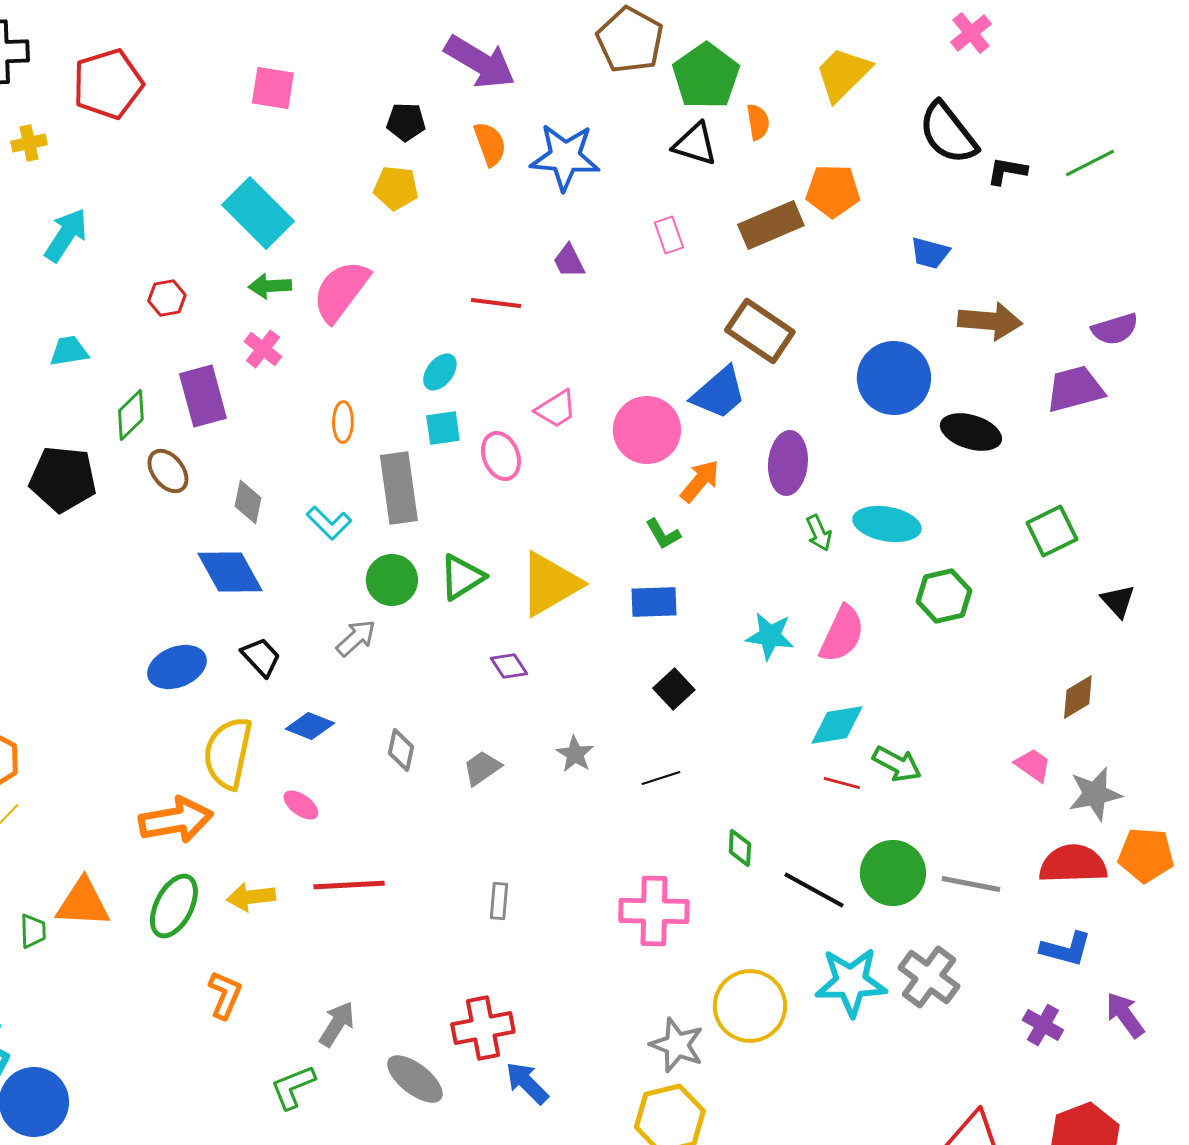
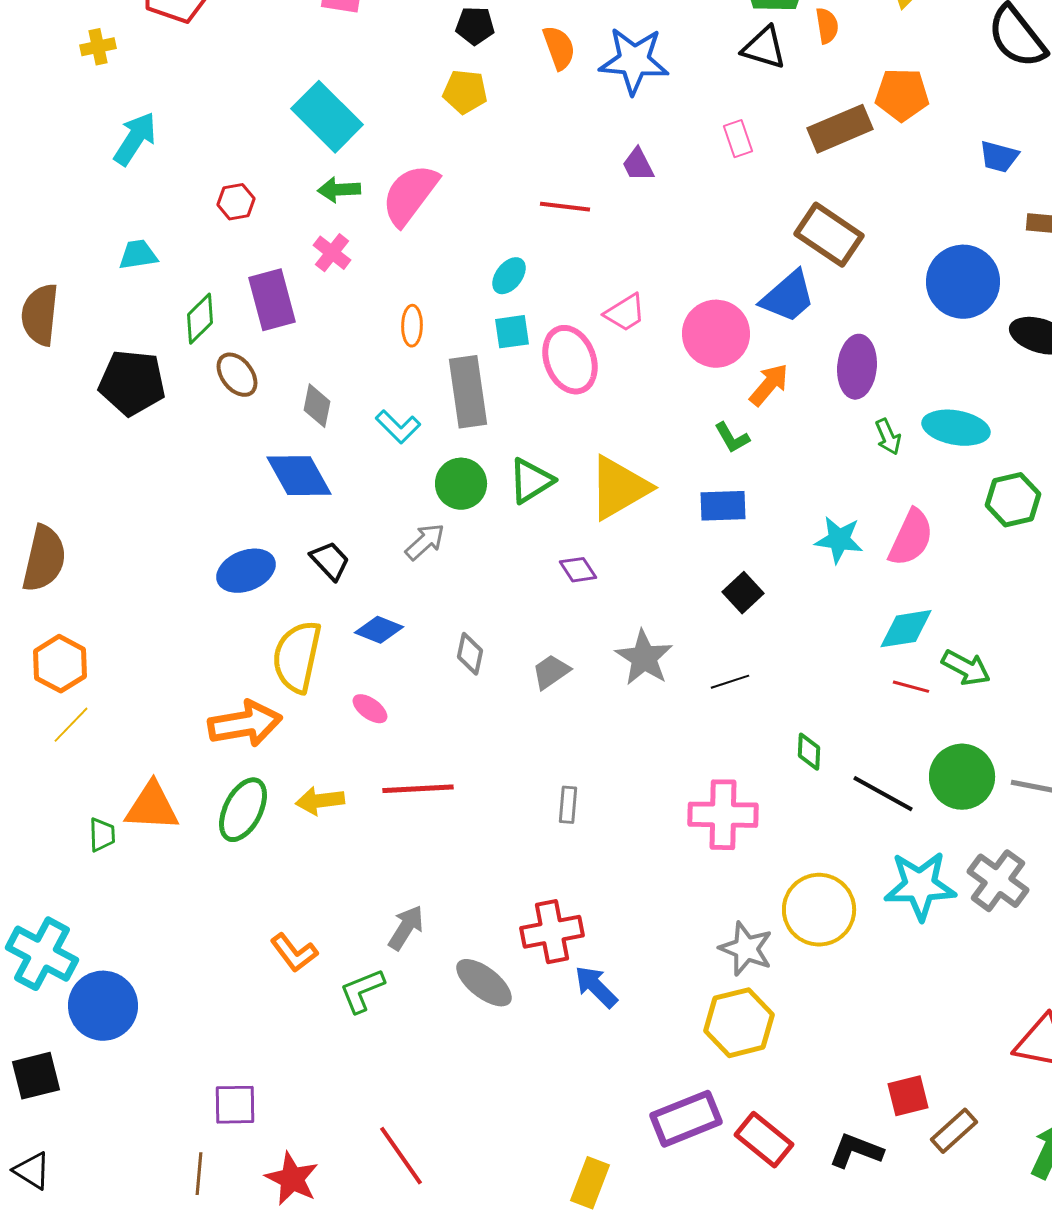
pink ellipse: (501, 456) -> (570, 360), size x1.4
gray star: (575, 754) -> (644, 658), size x1.5
orange L-shape: (225, 995) -> (294, 953), moved, turned 120

